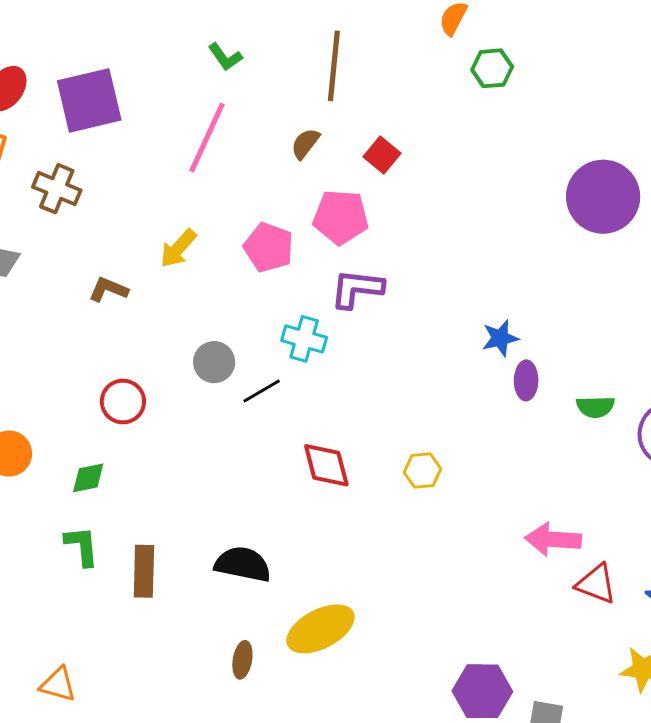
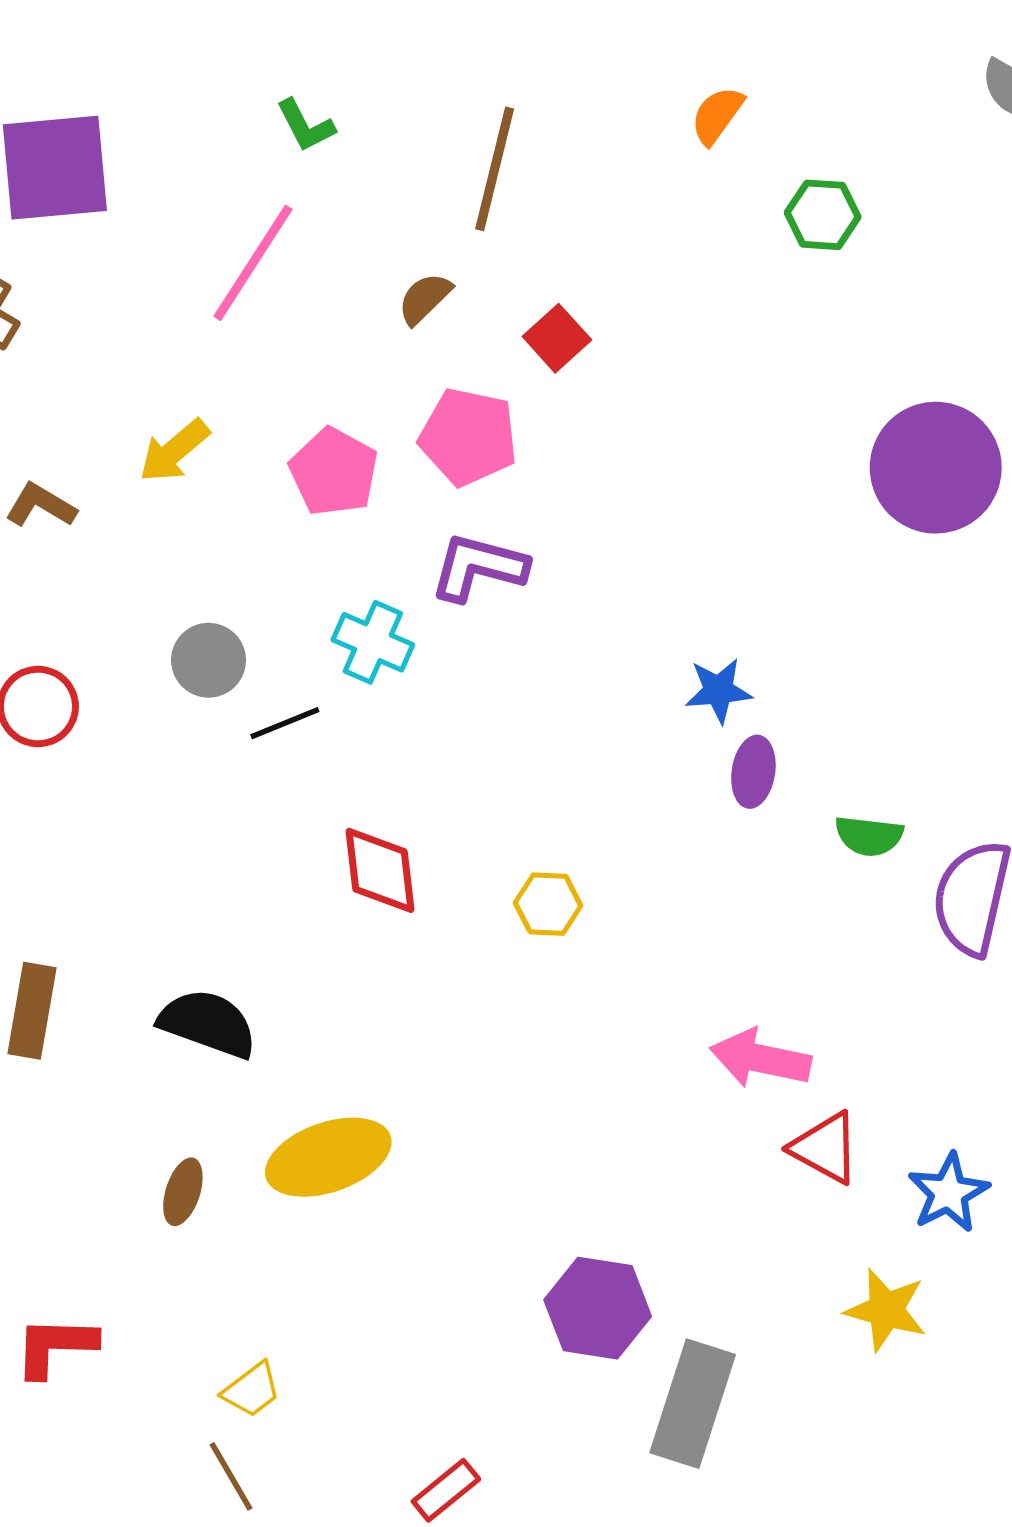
green hexagon: (492, 68) -> (823, 215), moved

